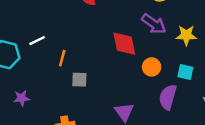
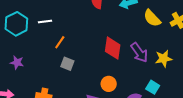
purple arrow: (154, 24) -> (139, 52), moved
yellow star: (186, 35) -> (164, 59), turned -30
orange circle: (152, 67) -> (109, 84), moved

